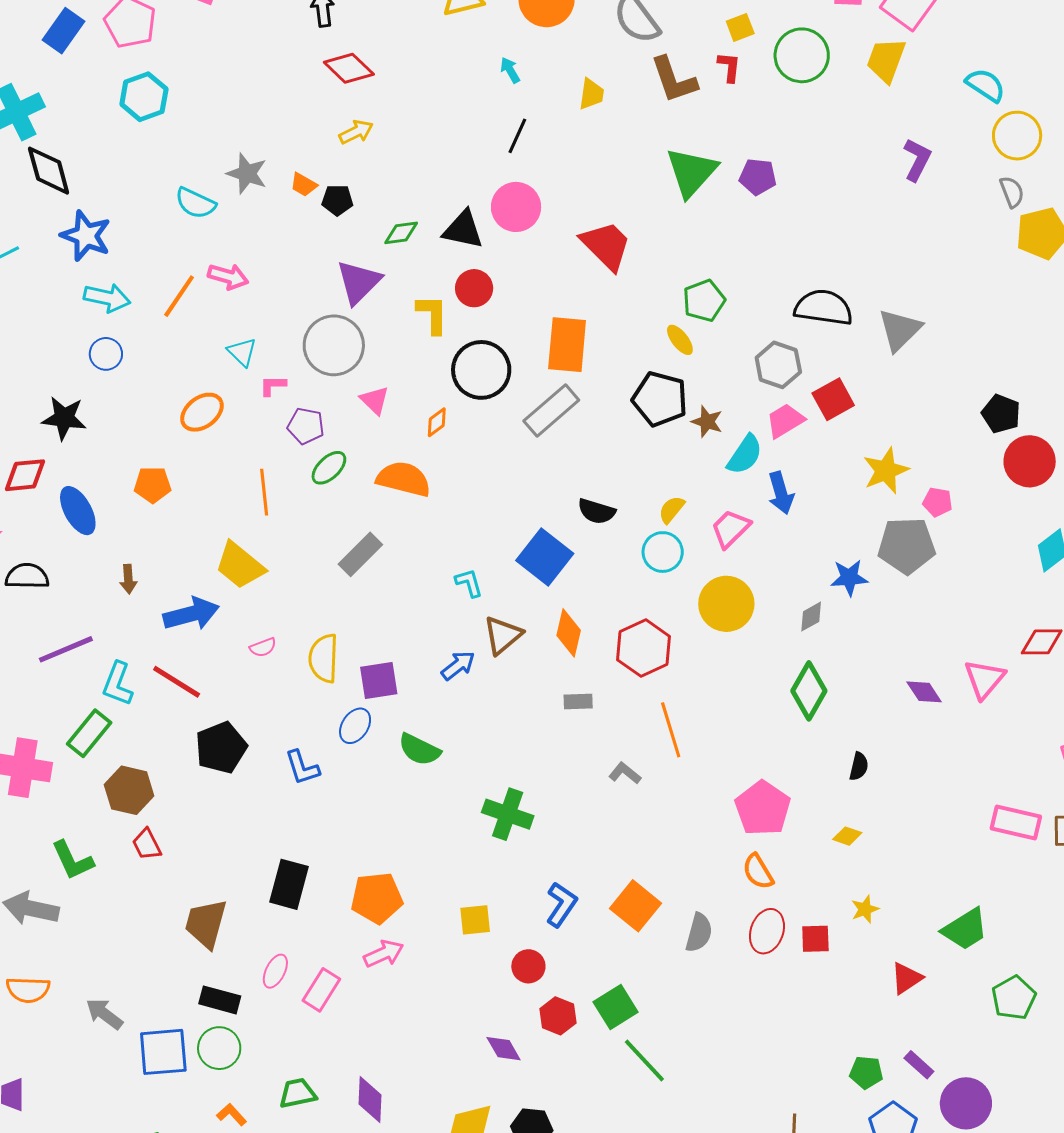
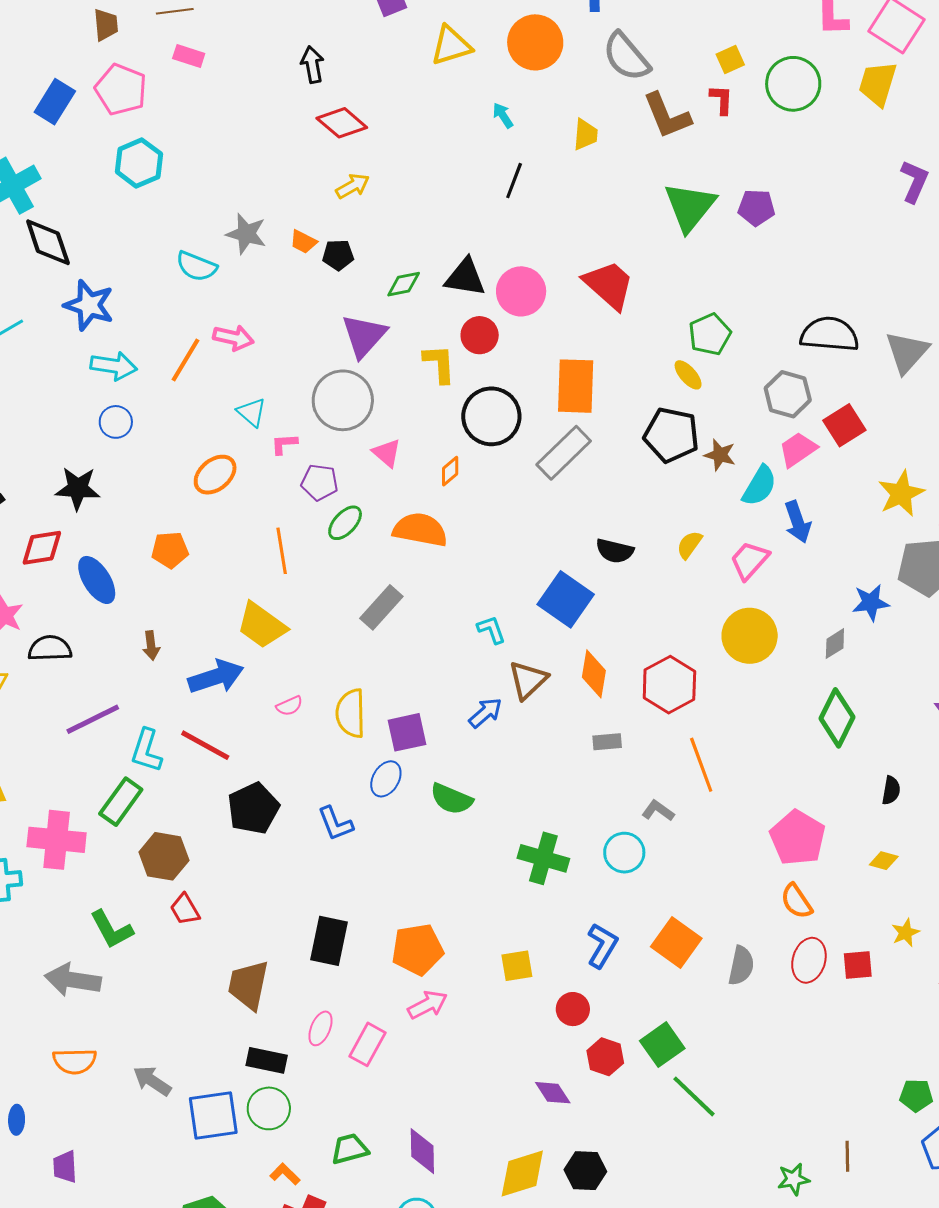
pink circle: (516, 207) -> (521, 291), moved
cyan circle: (663, 552) -> (624, 853), moved

